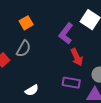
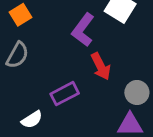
purple rectangle: (71, 83) -> (65, 94), moved, turned -36

